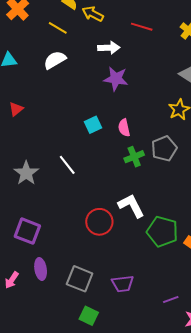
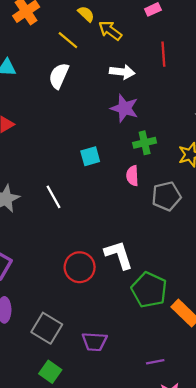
red line: (142, 27) -> (163, 54), turned 60
white semicircle: (55, 60) -> (59, 76), turned -45
pink semicircle: (124, 128) -> (132, 176), moved
green cross: (134, 157) -> (145, 143), moved
purple line: (171, 300) -> (155, 362), moved

